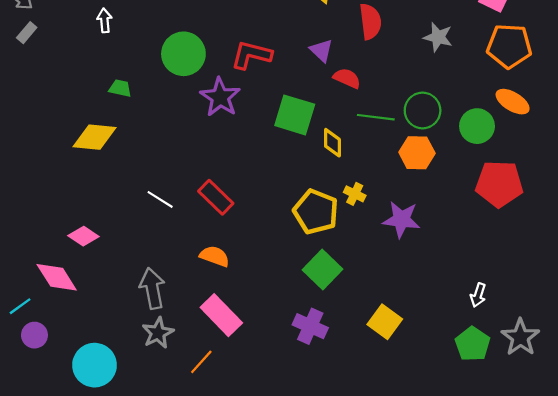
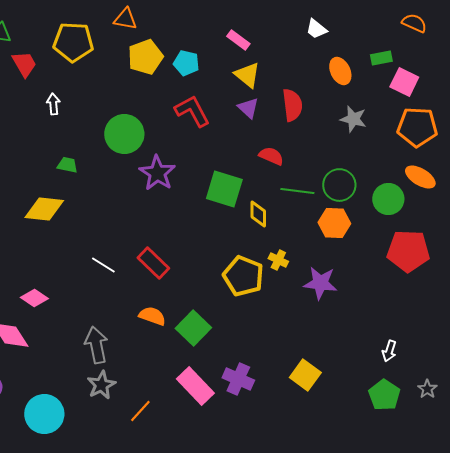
purple triangle: (321, 50) -> (248, 108), moved
red L-shape: (251, 55) -> (192, 111), moved, turned 48
green square: (322, 269) -> (193, 328), moved
pink rectangle: (221, 315) -> (195, 386), moved
gray star: (520, 337) -> (427, 389), size x0.6

